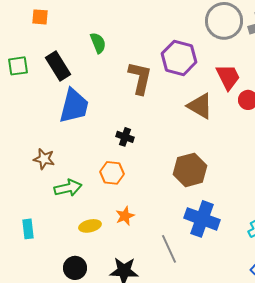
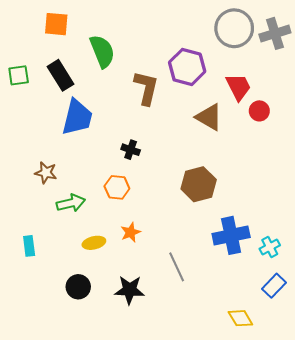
orange square: (40, 17) -> (56, 24), moved, size x1.4
green semicircle: (98, 43) -> (102, 51), size x1.5
blue cross: (202, 219) -> (231, 235), moved, turned -32

